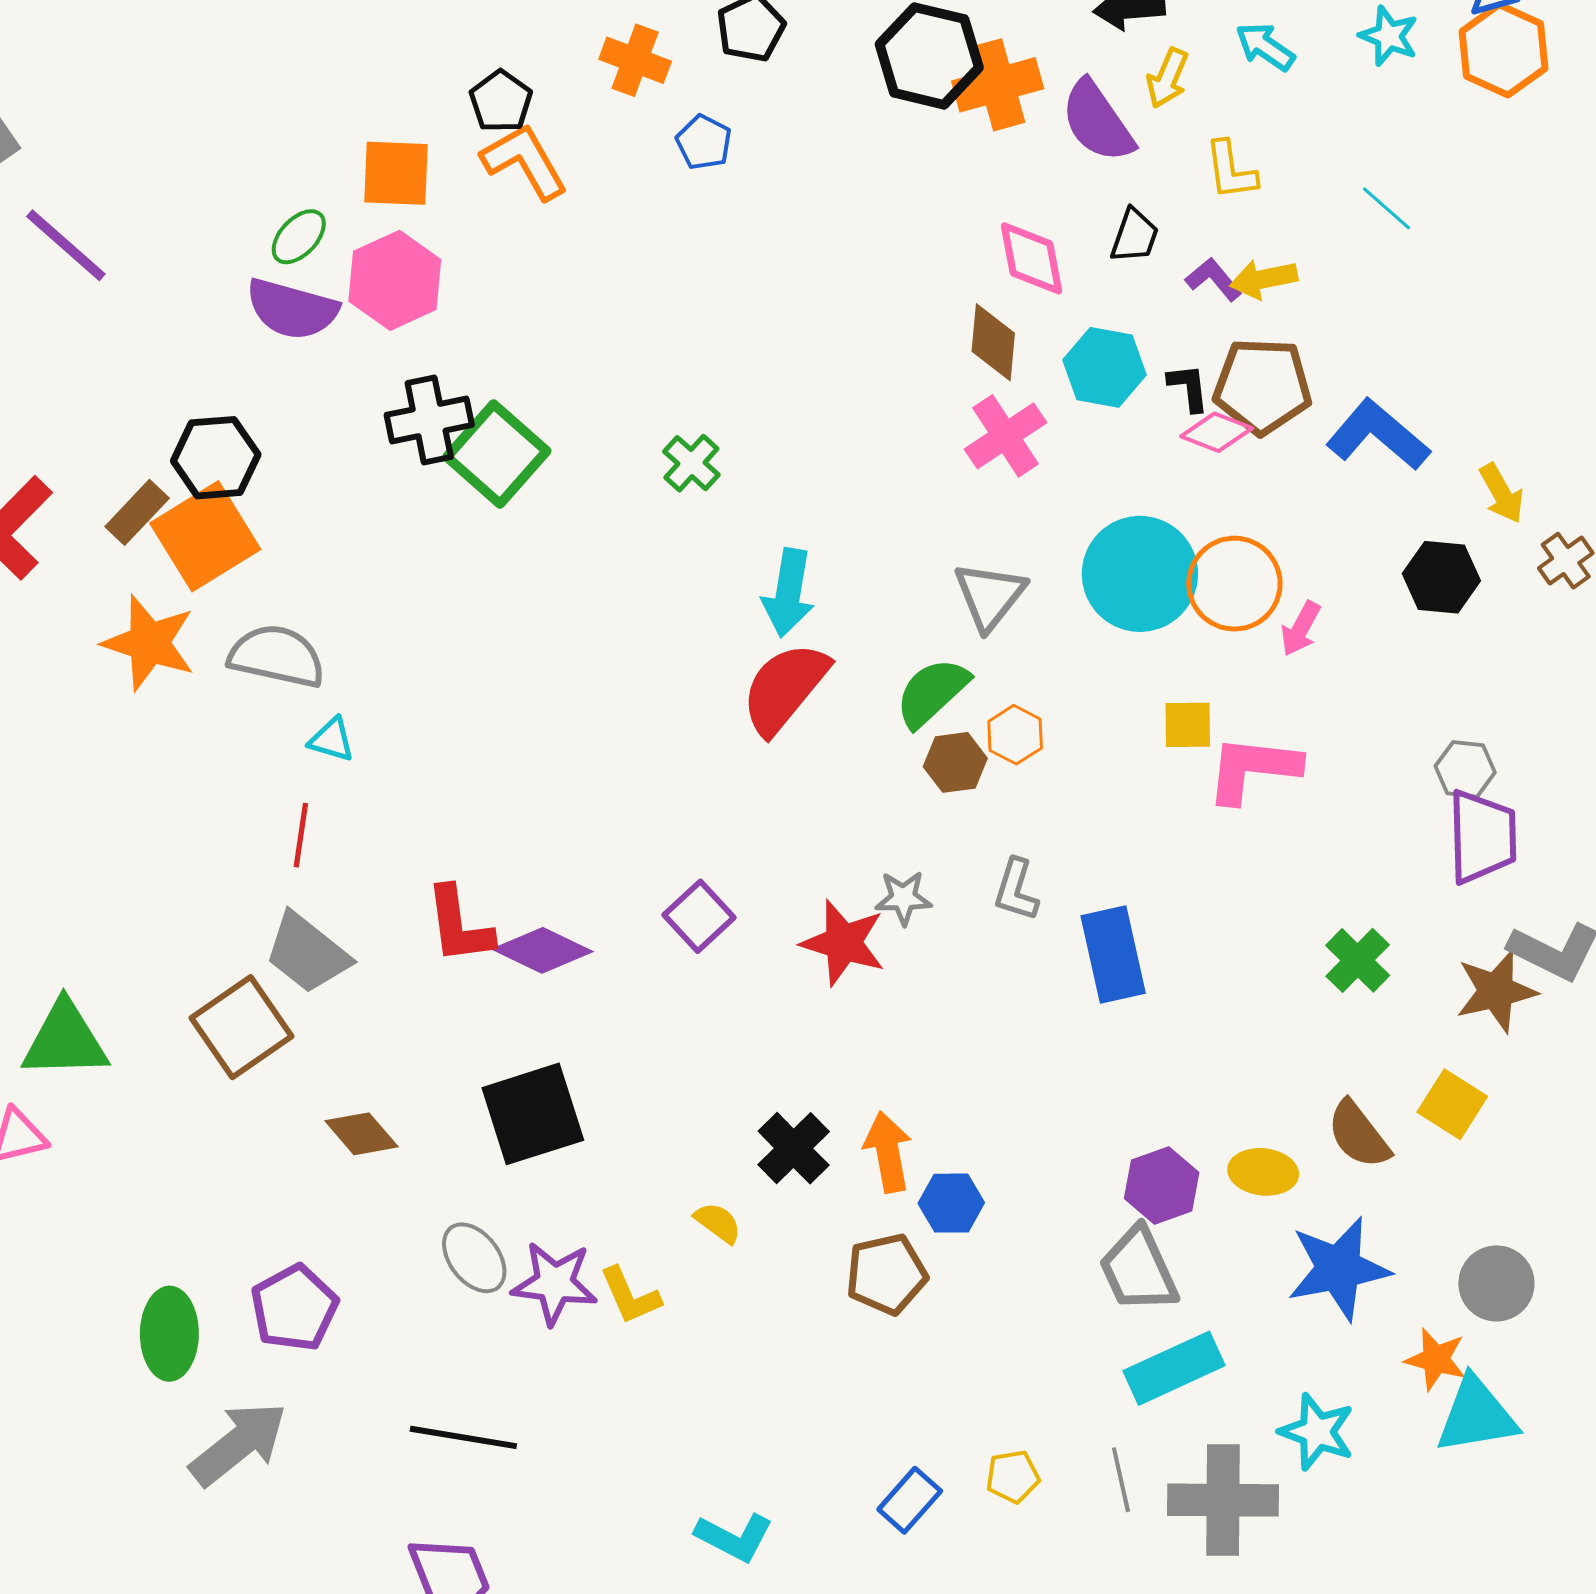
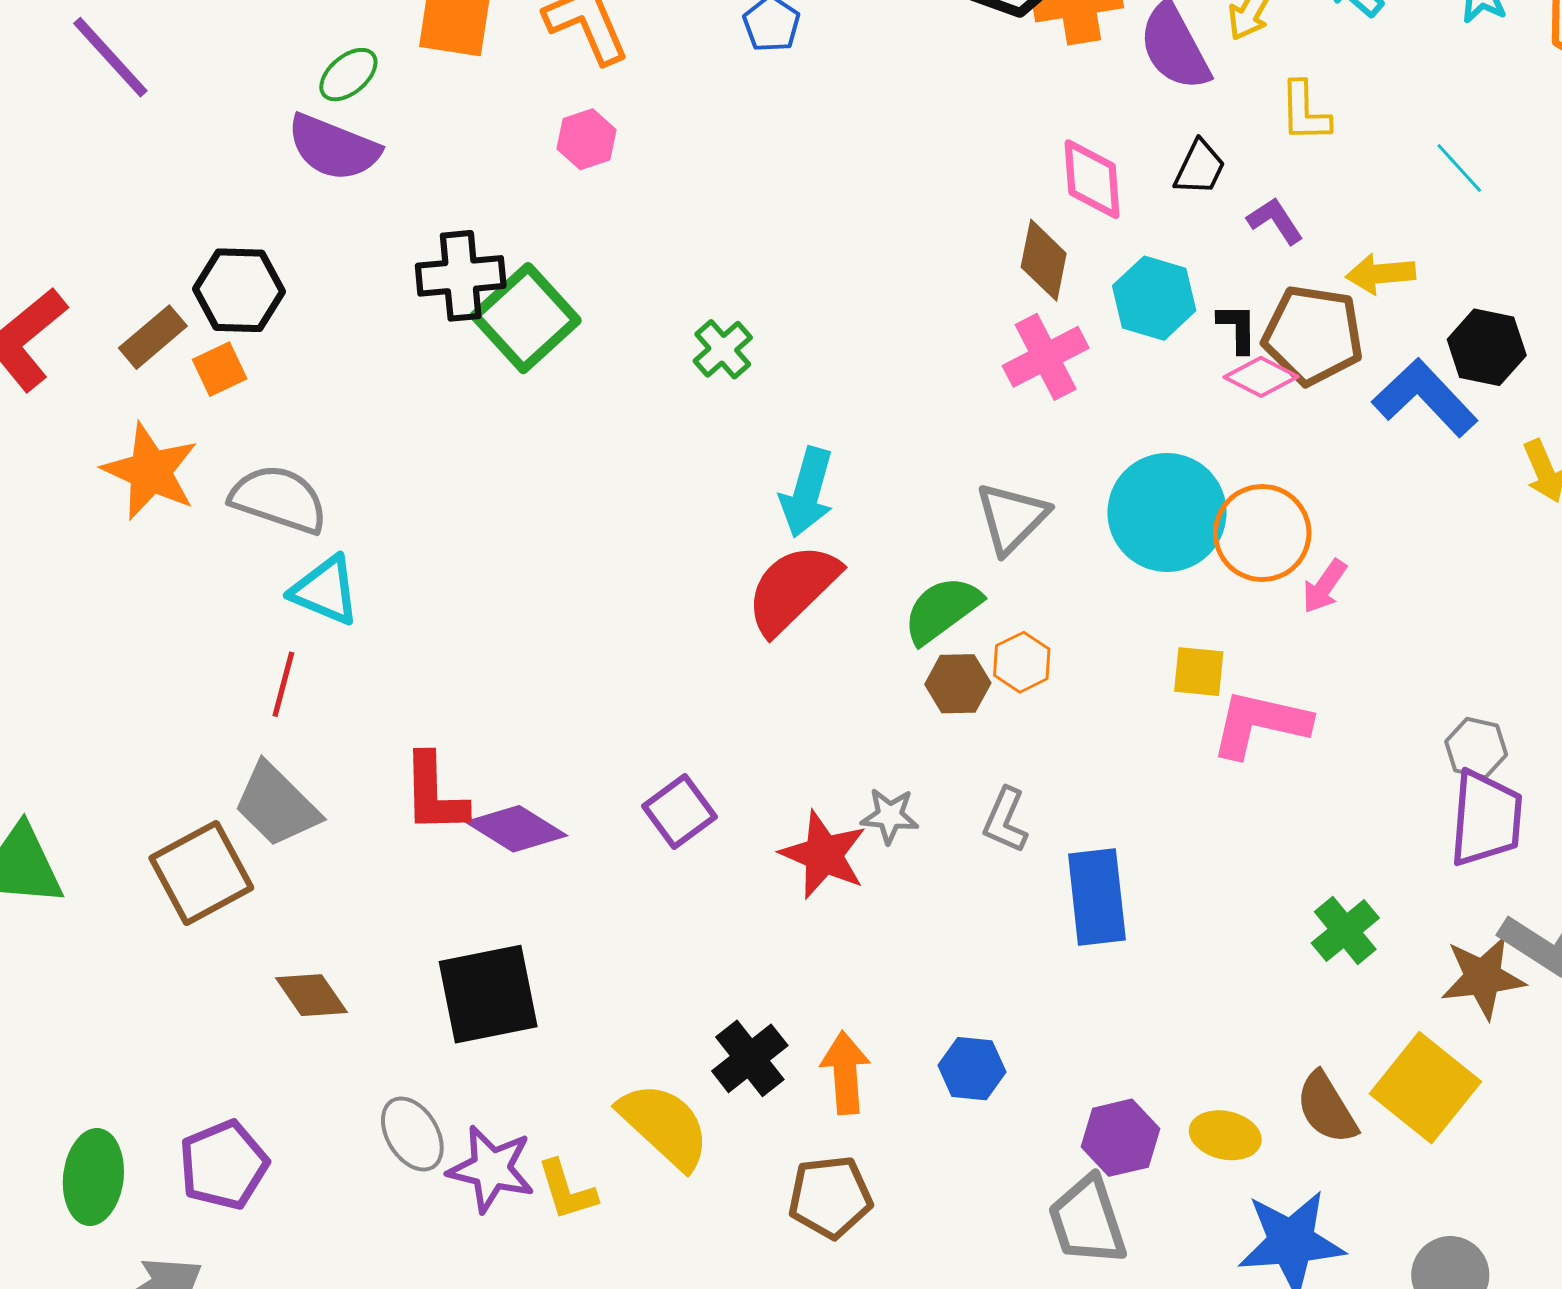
yellow arrow: (1264, 279) -> (1381, 274), moved
pink hexagon: (395, 280) -> (586, 139), moved, size x0.6
orange square: (205, 536) -> (220, 369), size x0.5
black hexagon: (1441, 577) -> (1487, 347), moved
cyan triangle: (332, 740) -> (325, 590), size x1.5
yellow square: (1452, 1104) -> (1425, 1088), size x1.5
blue hexagon: (951, 1203) -> (972, 1069), moved
yellow semicircle: (718, 1223) -> (664, 1126), size x2.0

